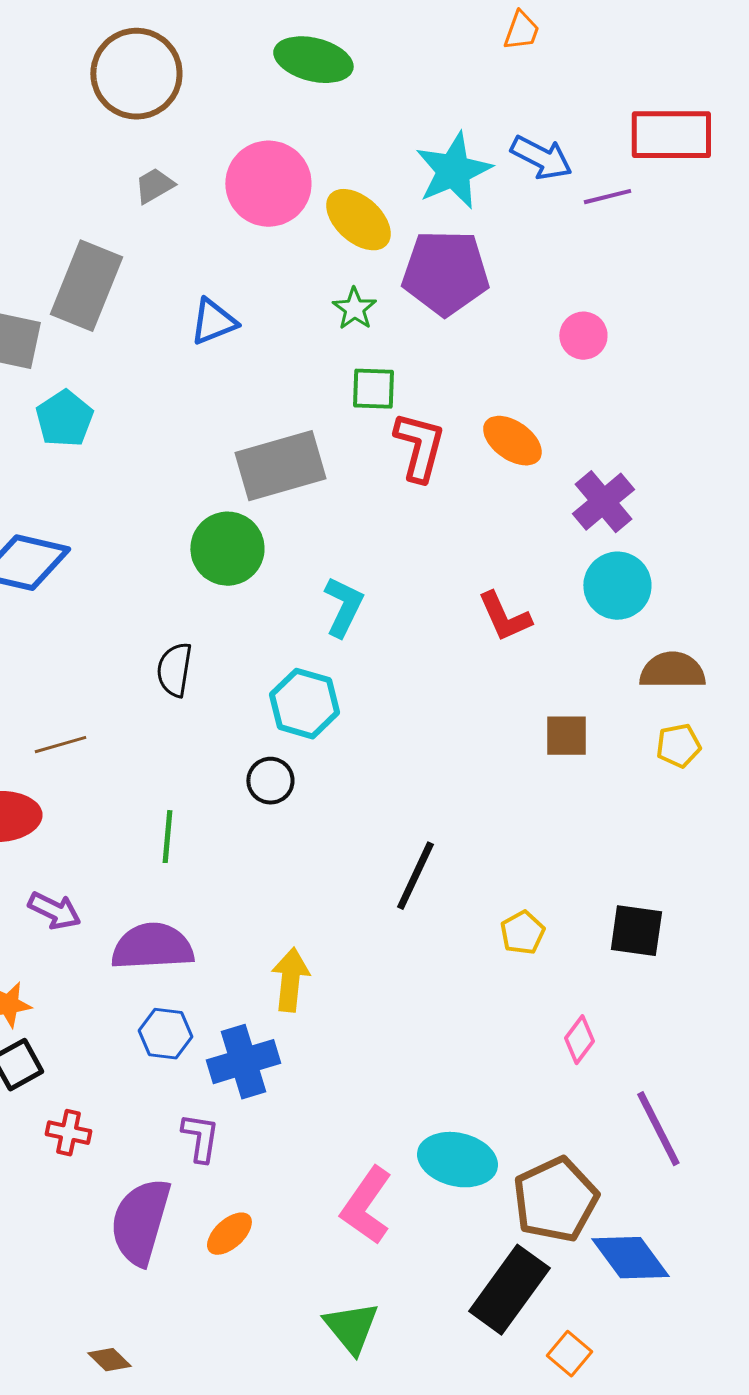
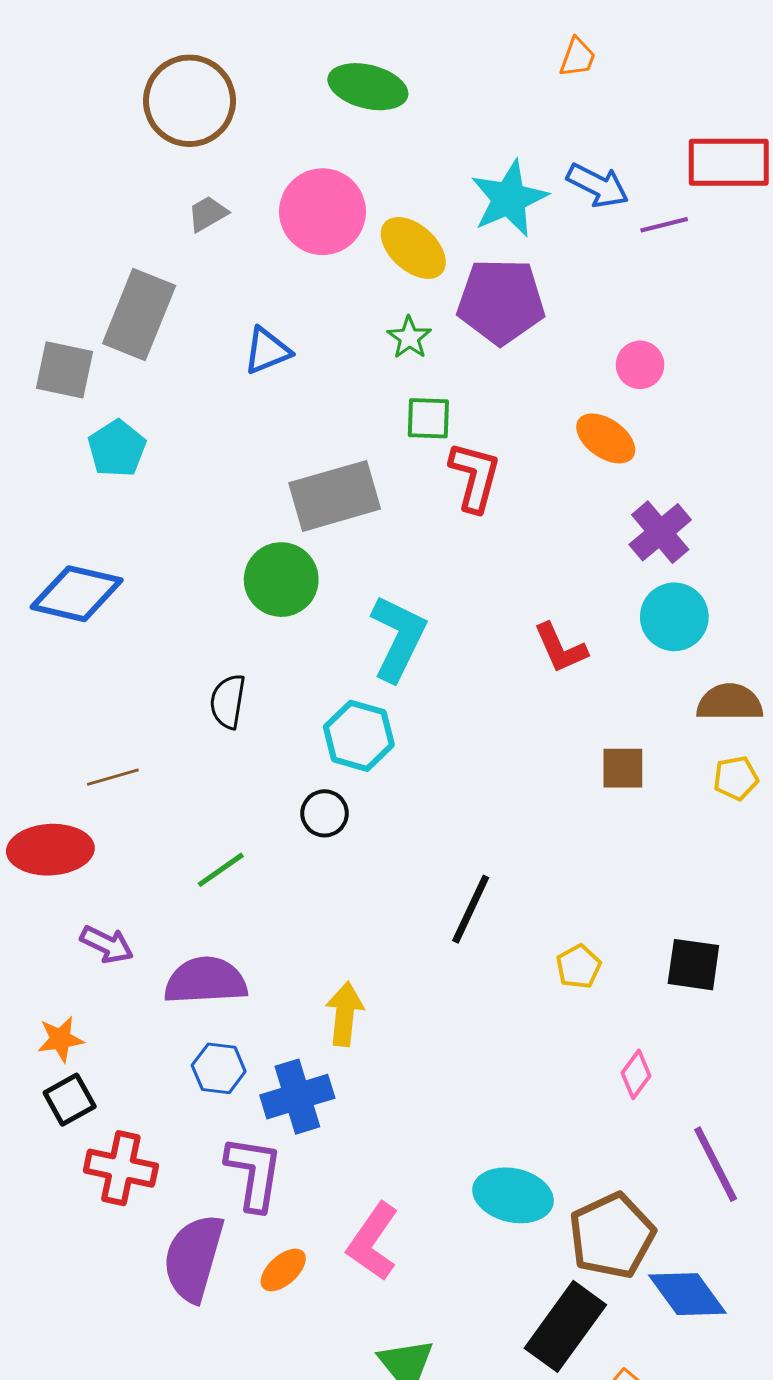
orange ellipse: (512, 441) -> (606, 438), moved
cyan L-shape: (343, 607) -> (398, 638), size x1.4
green line: (167, 837) -> (221, 870), turned 50
red cross: (68, 1133) -> (121, 1168), size x1.6
purple L-shape: (200, 1138) -> (254, 1173), size x1.5
pink L-shape: (366, 1206) -> (373, 1242), moved

